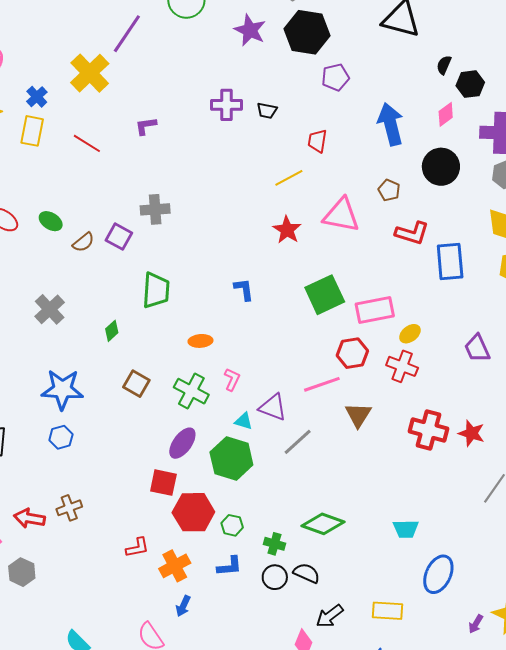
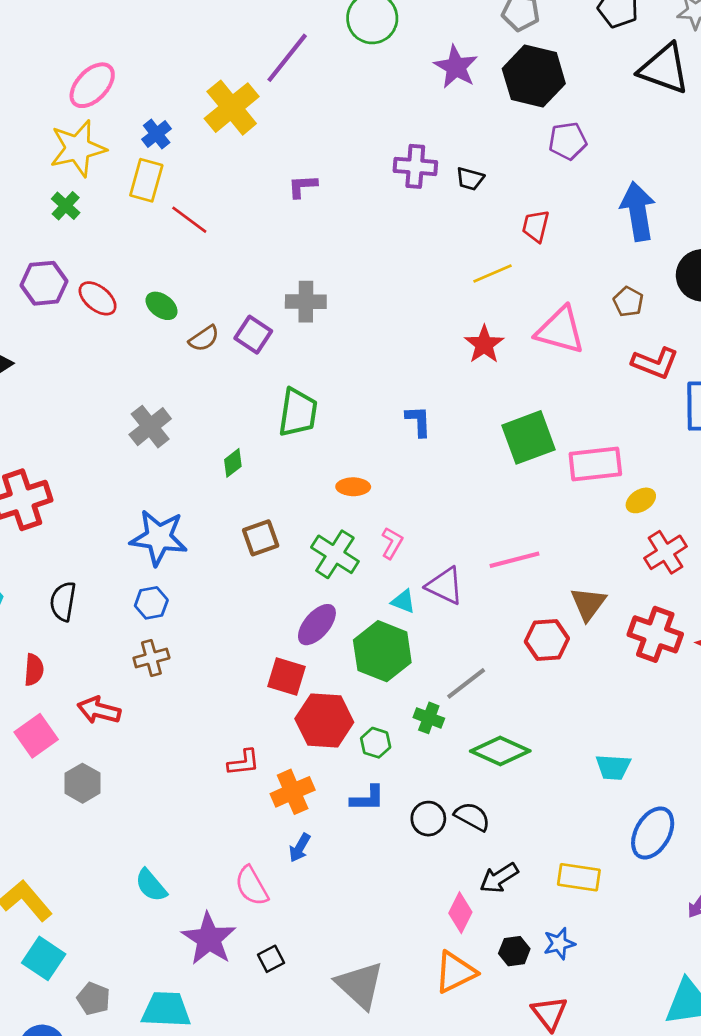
red line: (87, 143) -> (189, 220), moved
red hexagon: (352, 353) -> (547, 640), moved
red cross: (402, 366) -> (665, 552), moved, turned 32
brown square: (136, 384) -> (261, 538), turned 36
brown triangle: (358, 415) -> (588, 604), moved
gray line: (298, 442) -> (466, 683), moved
brown cross: (69, 508) -> (151, 658), moved
green cross: (274, 544) -> (429, 718), moved

